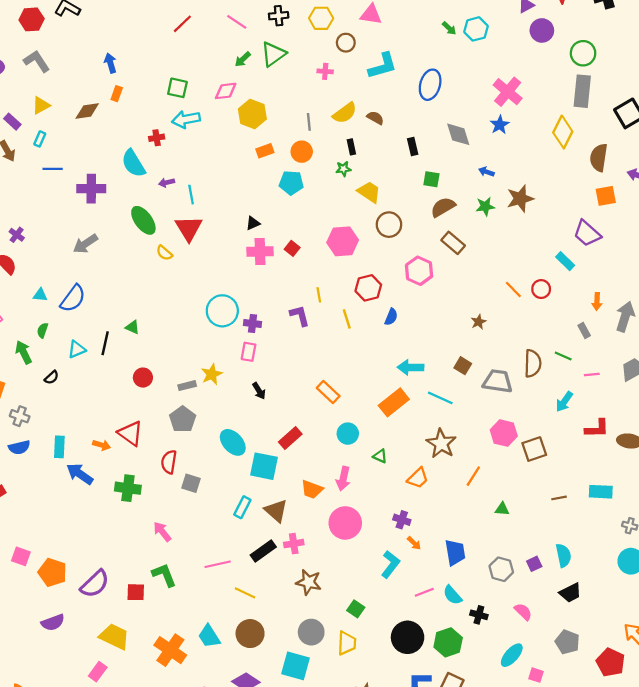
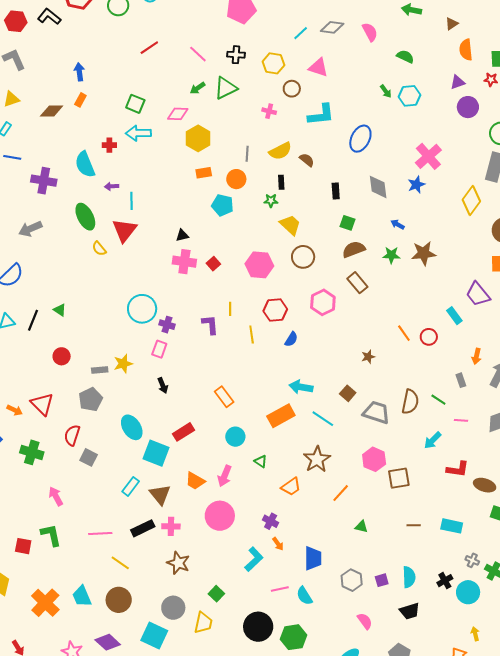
black cross: (479, 615) -> (445, 581), moved, turned 35

